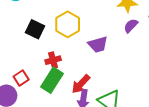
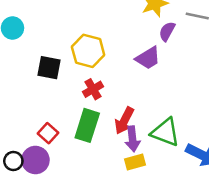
purple trapezoid: (98, 44) -> (148, 58), moved
red cross: (53, 60) -> (93, 89), moved

